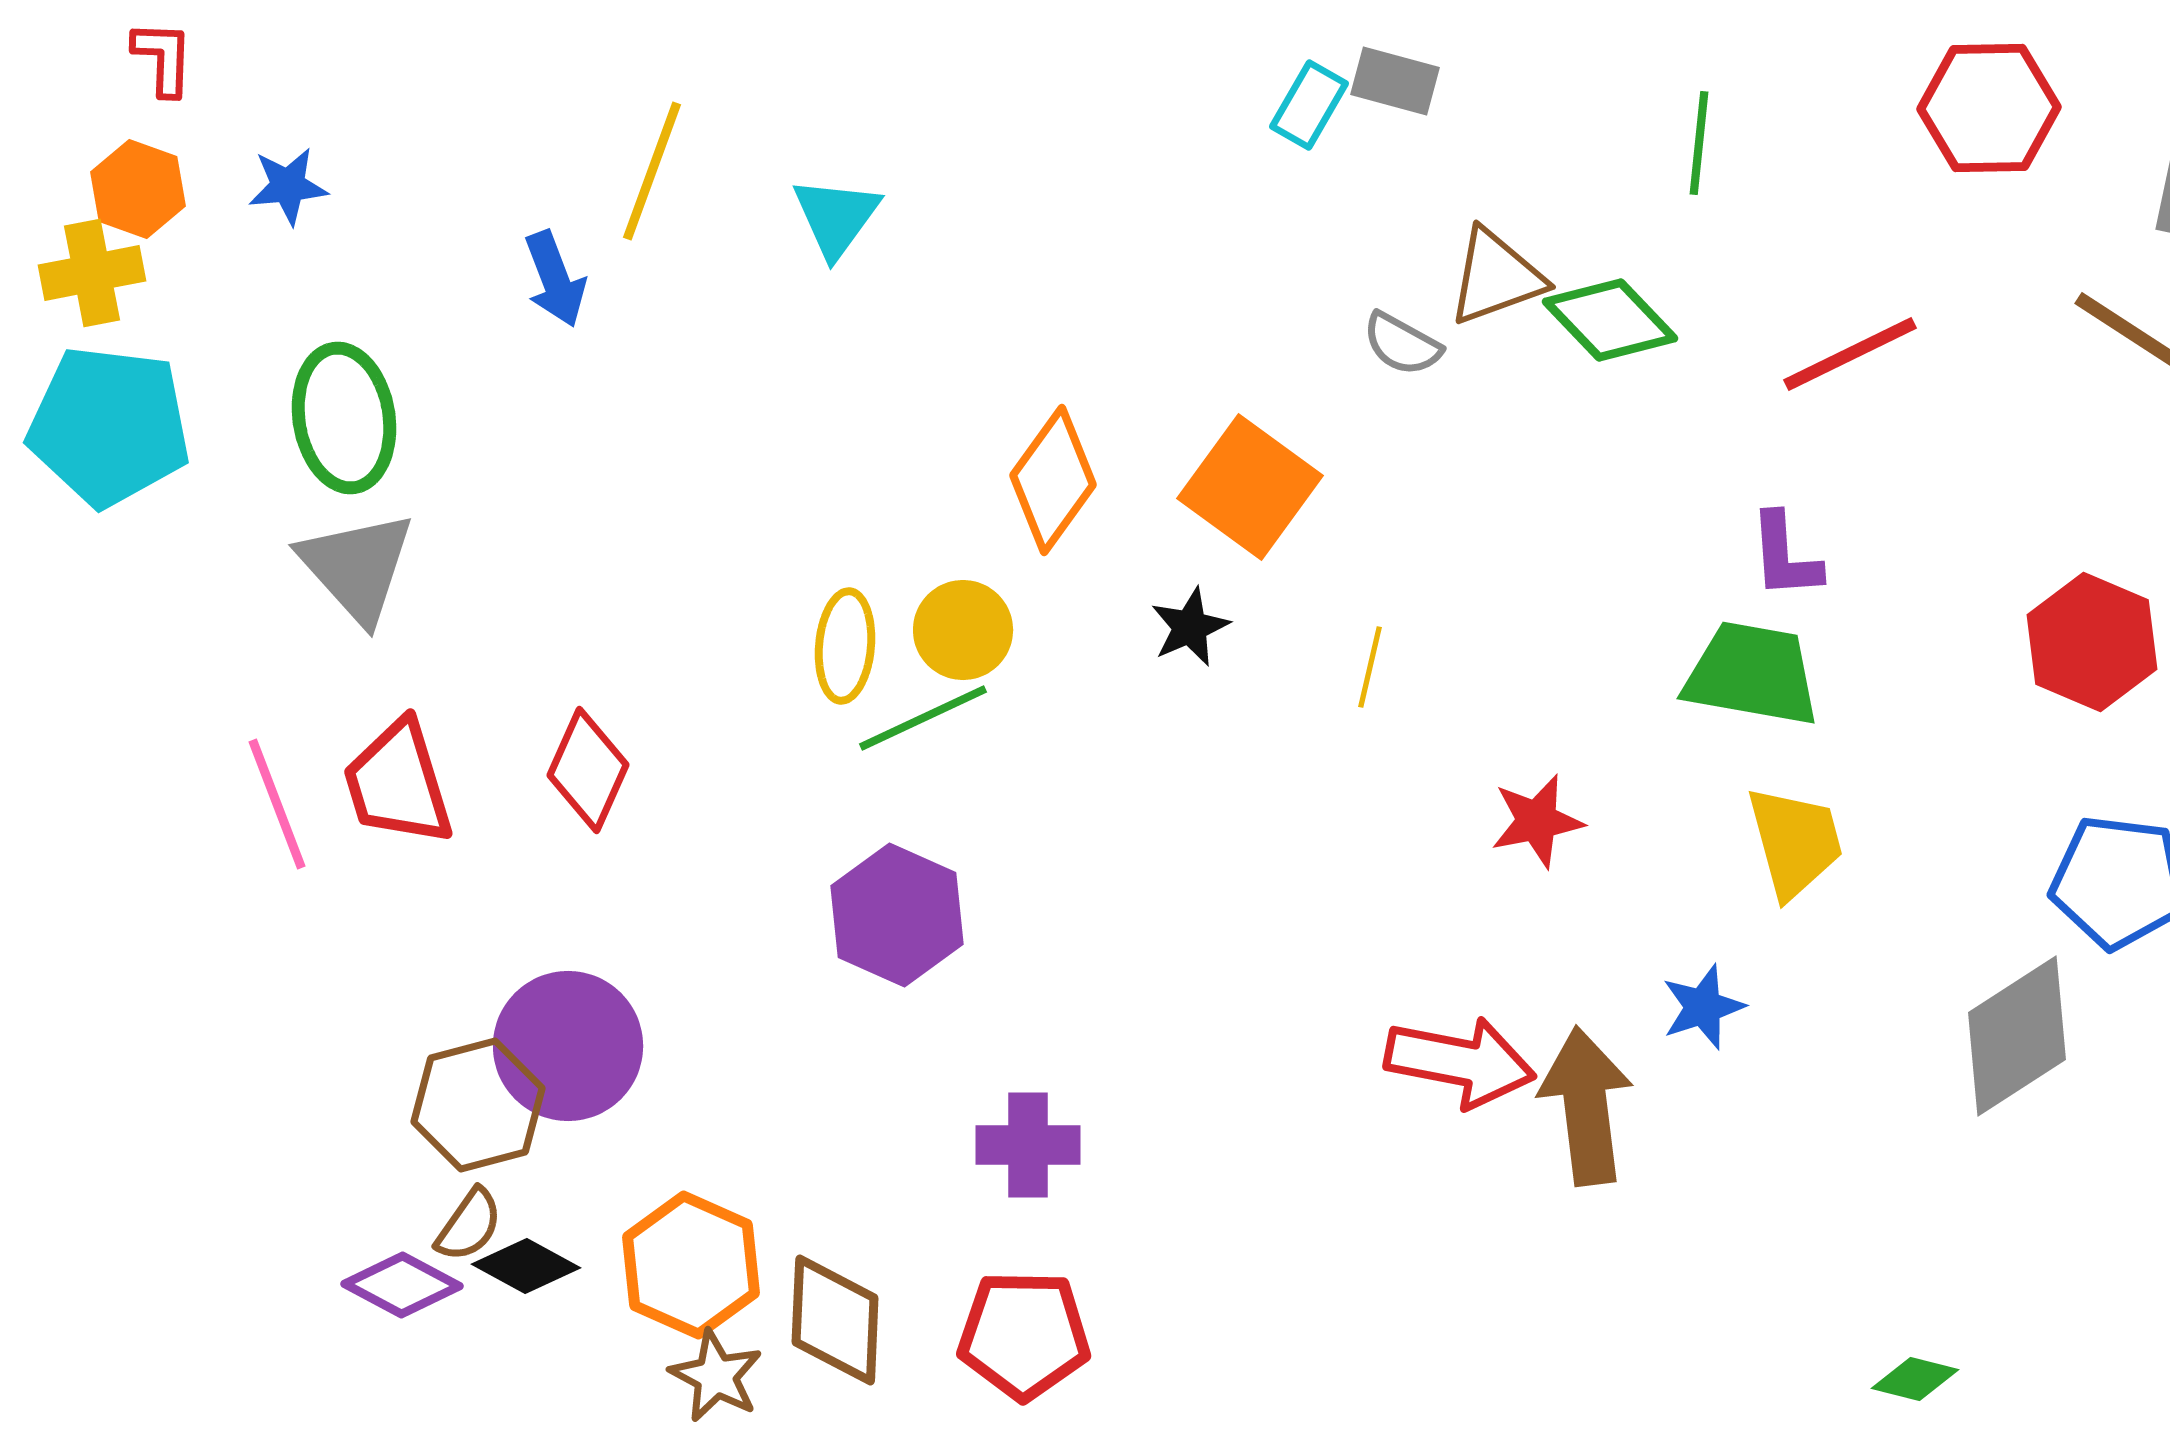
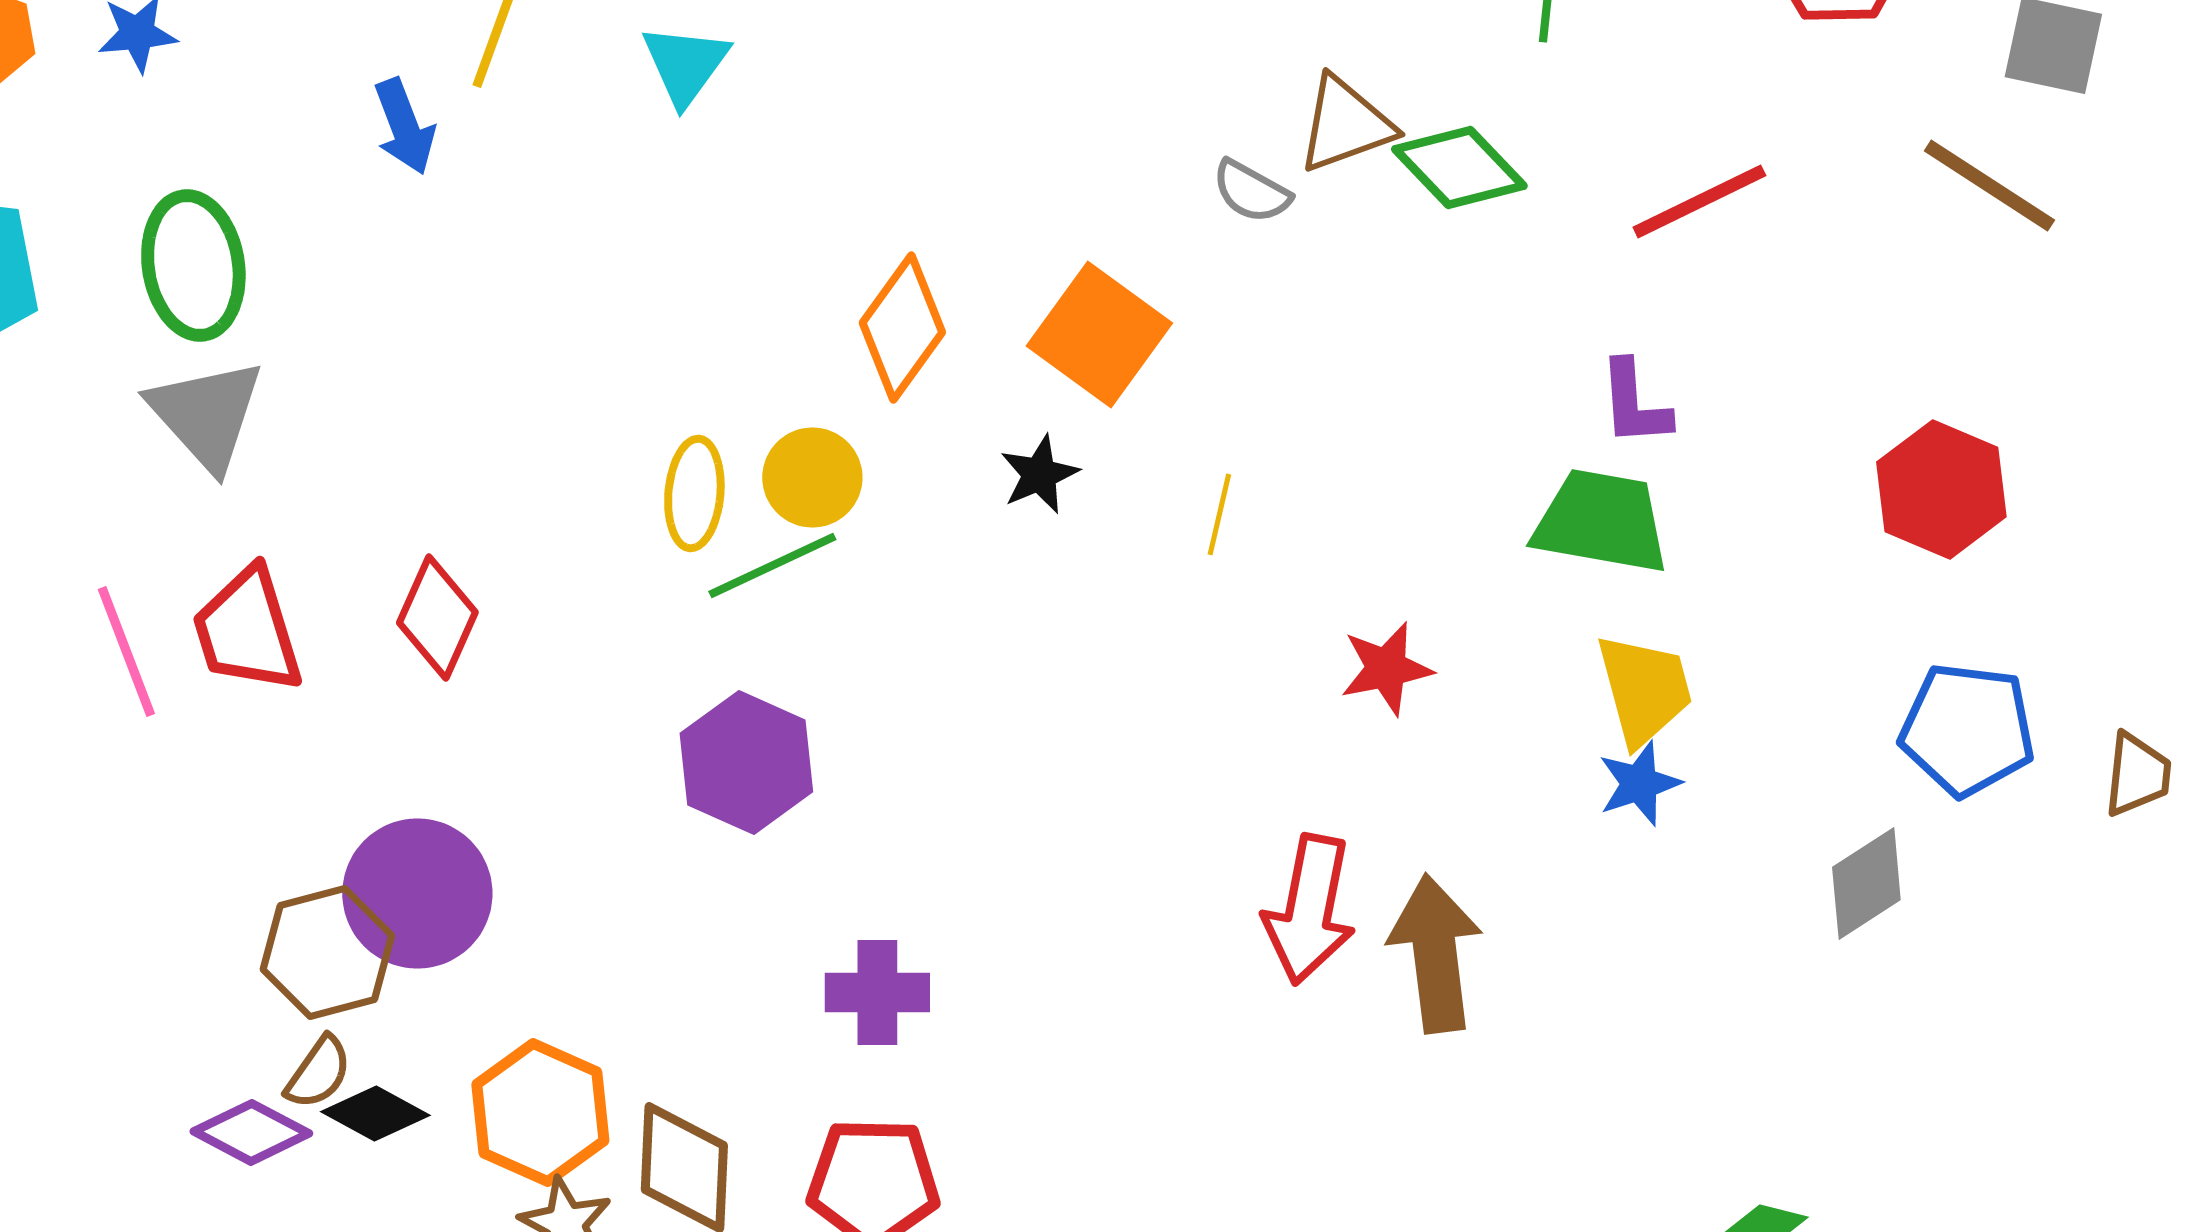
blue star: (1703, 1007) -> (1639, 783), moved
gray diamond: (2017, 1036) -> (1866, 883), size x0.7
red arrow: (1460, 1062) -> (1309, 909), turned 90

